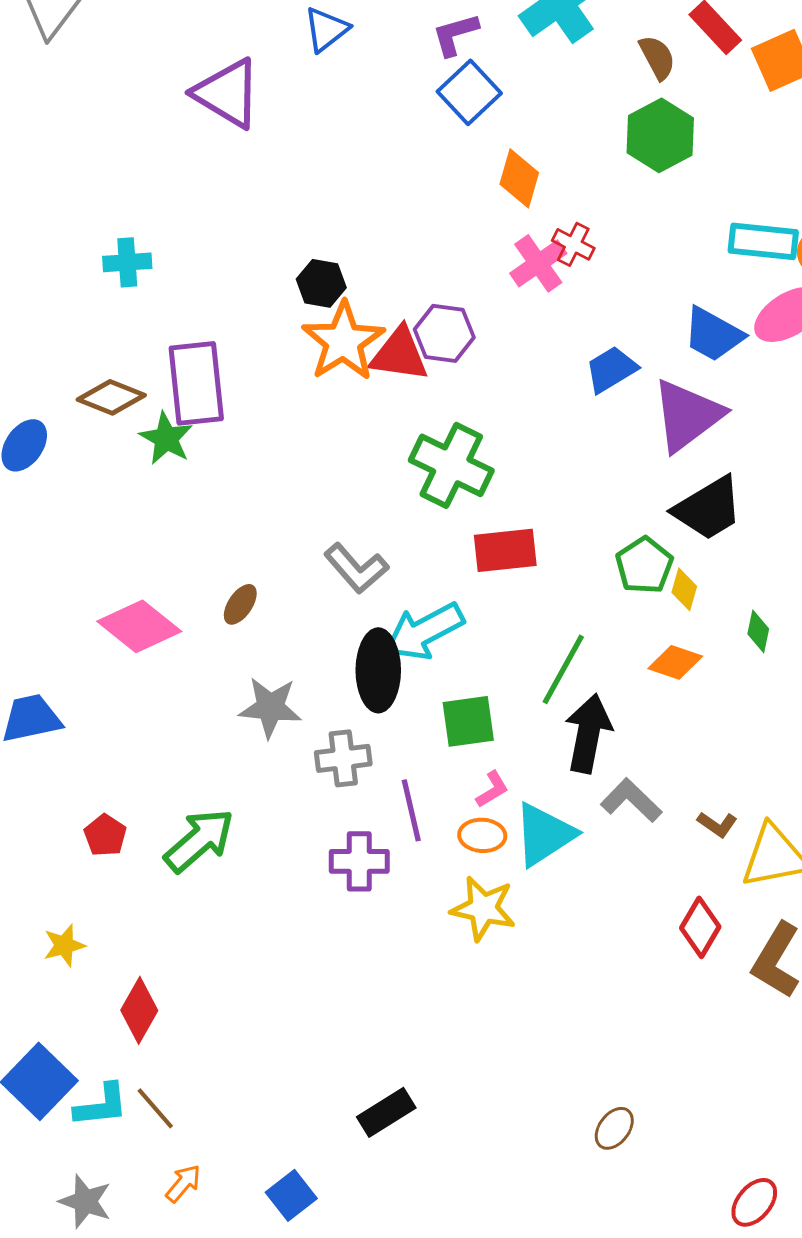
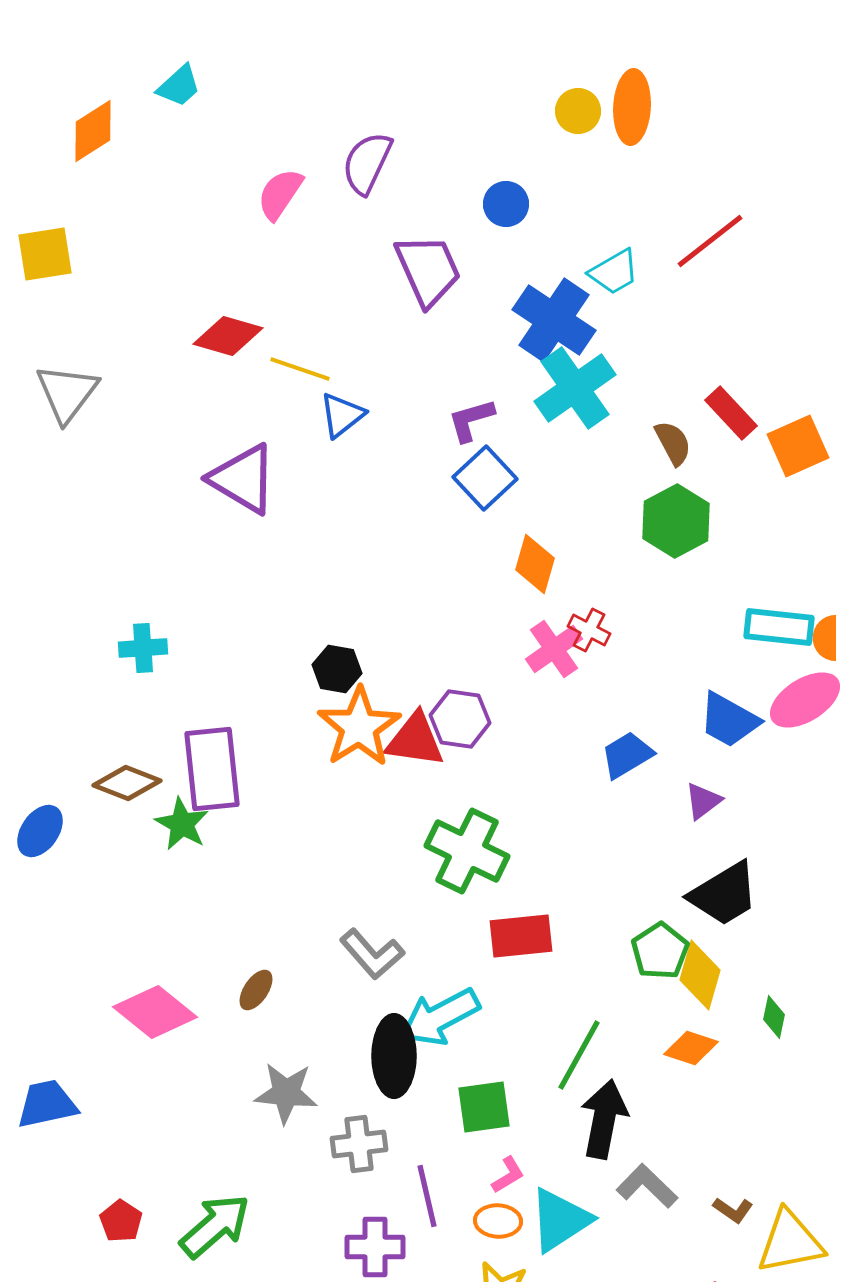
purple triangle: (687, 415) -> (703, 801), size x0.5
yellow diamond: (684, 589) -> (700, 975), size x1.6

